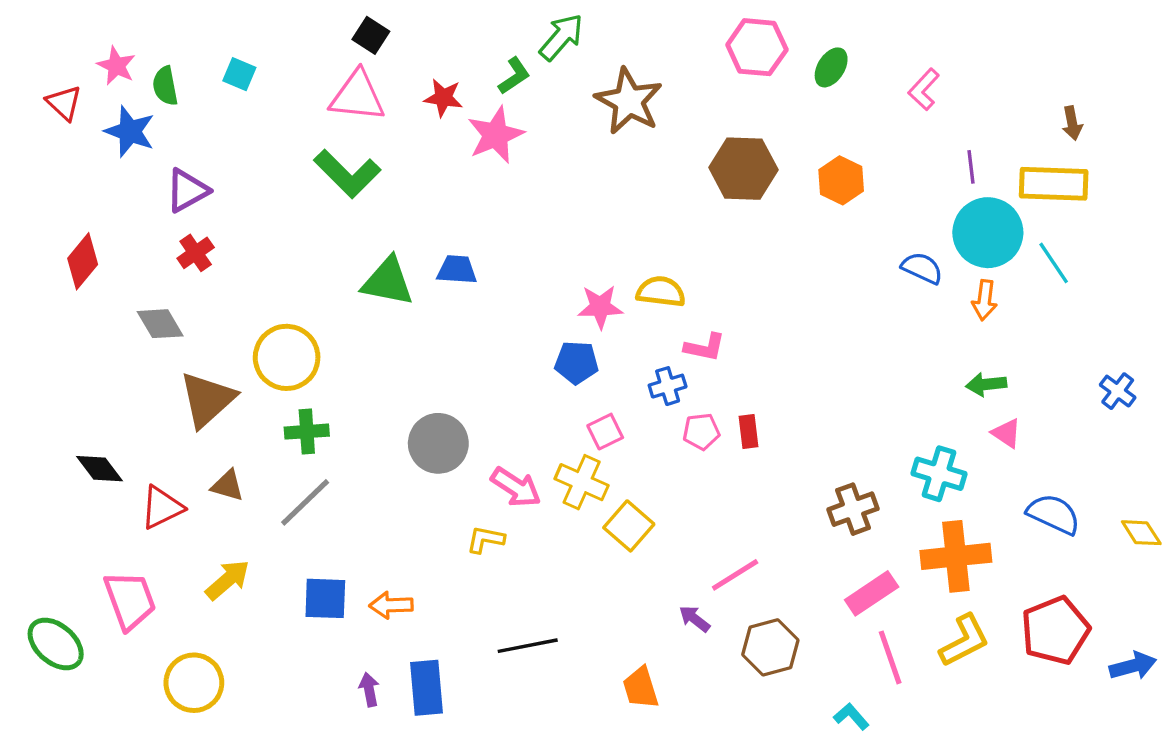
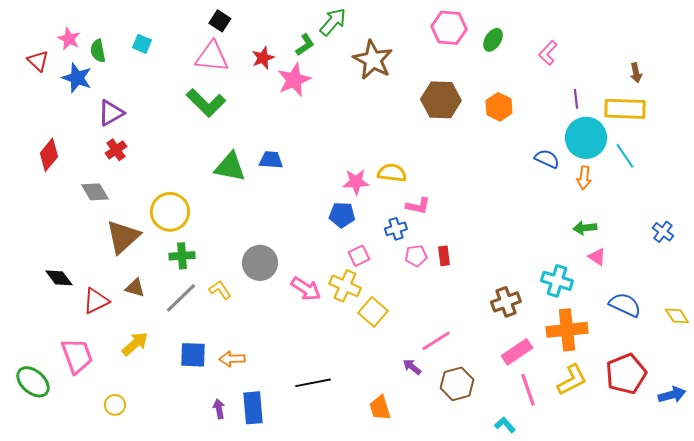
red star: (443, 98) -> (263, 58), turned -30
yellow L-shape: (486, 539) -> (220, 290), moved, turned 45
yellow circle: (194, 683) -> (115, 405), size x0.6

